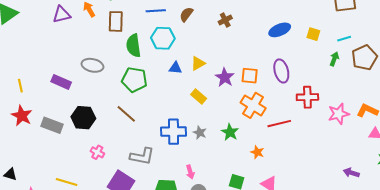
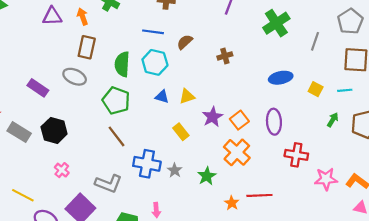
brown rectangle: (116, 21) -> (87, 47), moved
cyan line: (344, 39) -> (345, 90), moved
orange square: (250, 76) -> (239, 120), turned 36
brown line: (126, 114) -> (117, 136), moved
red line: (279, 124) -> (259, 195), moved

